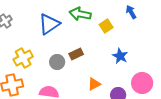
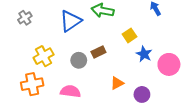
yellow square: (106, 26) -> (130, 35), moved
pink circle: (142, 83) -> (169, 64), moved

